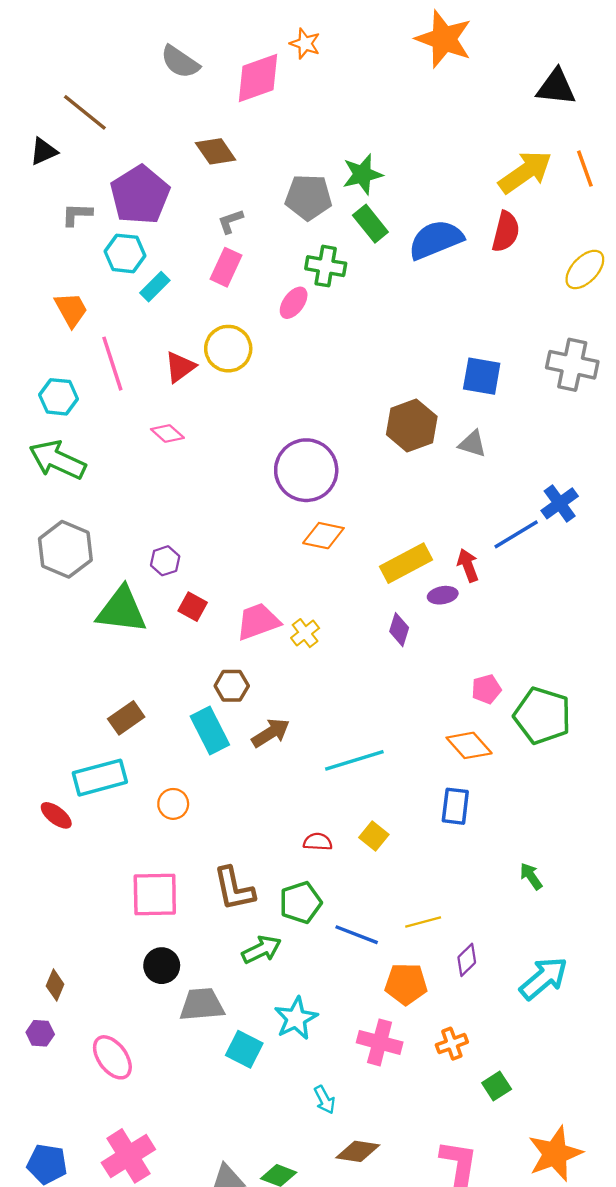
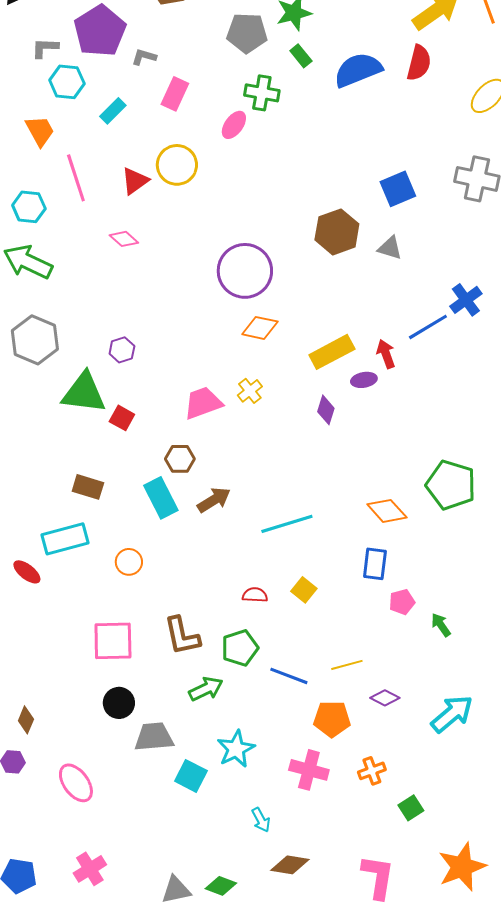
gray L-shape: (231, 221) -> (144, 57), moved, turned 35
green rectangle: (370, 224) -> (301, 56), size x0.7
cyan hexagon: (125, 253) -> (67, 82), moved
blue square: (482, 376) -> (398, 189), turned -33
red square: (193, 607) -> (122, 418), moved
yellow cross: (305, 633) -> (250, 391), moved
pink pentagon: (486, 689) -> (402, 602), moved
brown rectangle: (126, 718) -> (88, 487), turned 52
purple diamond: (467, 960) -> (385, 698), turned 72
pink cross: (128, 1156) -> (90, 869), size x0.7

